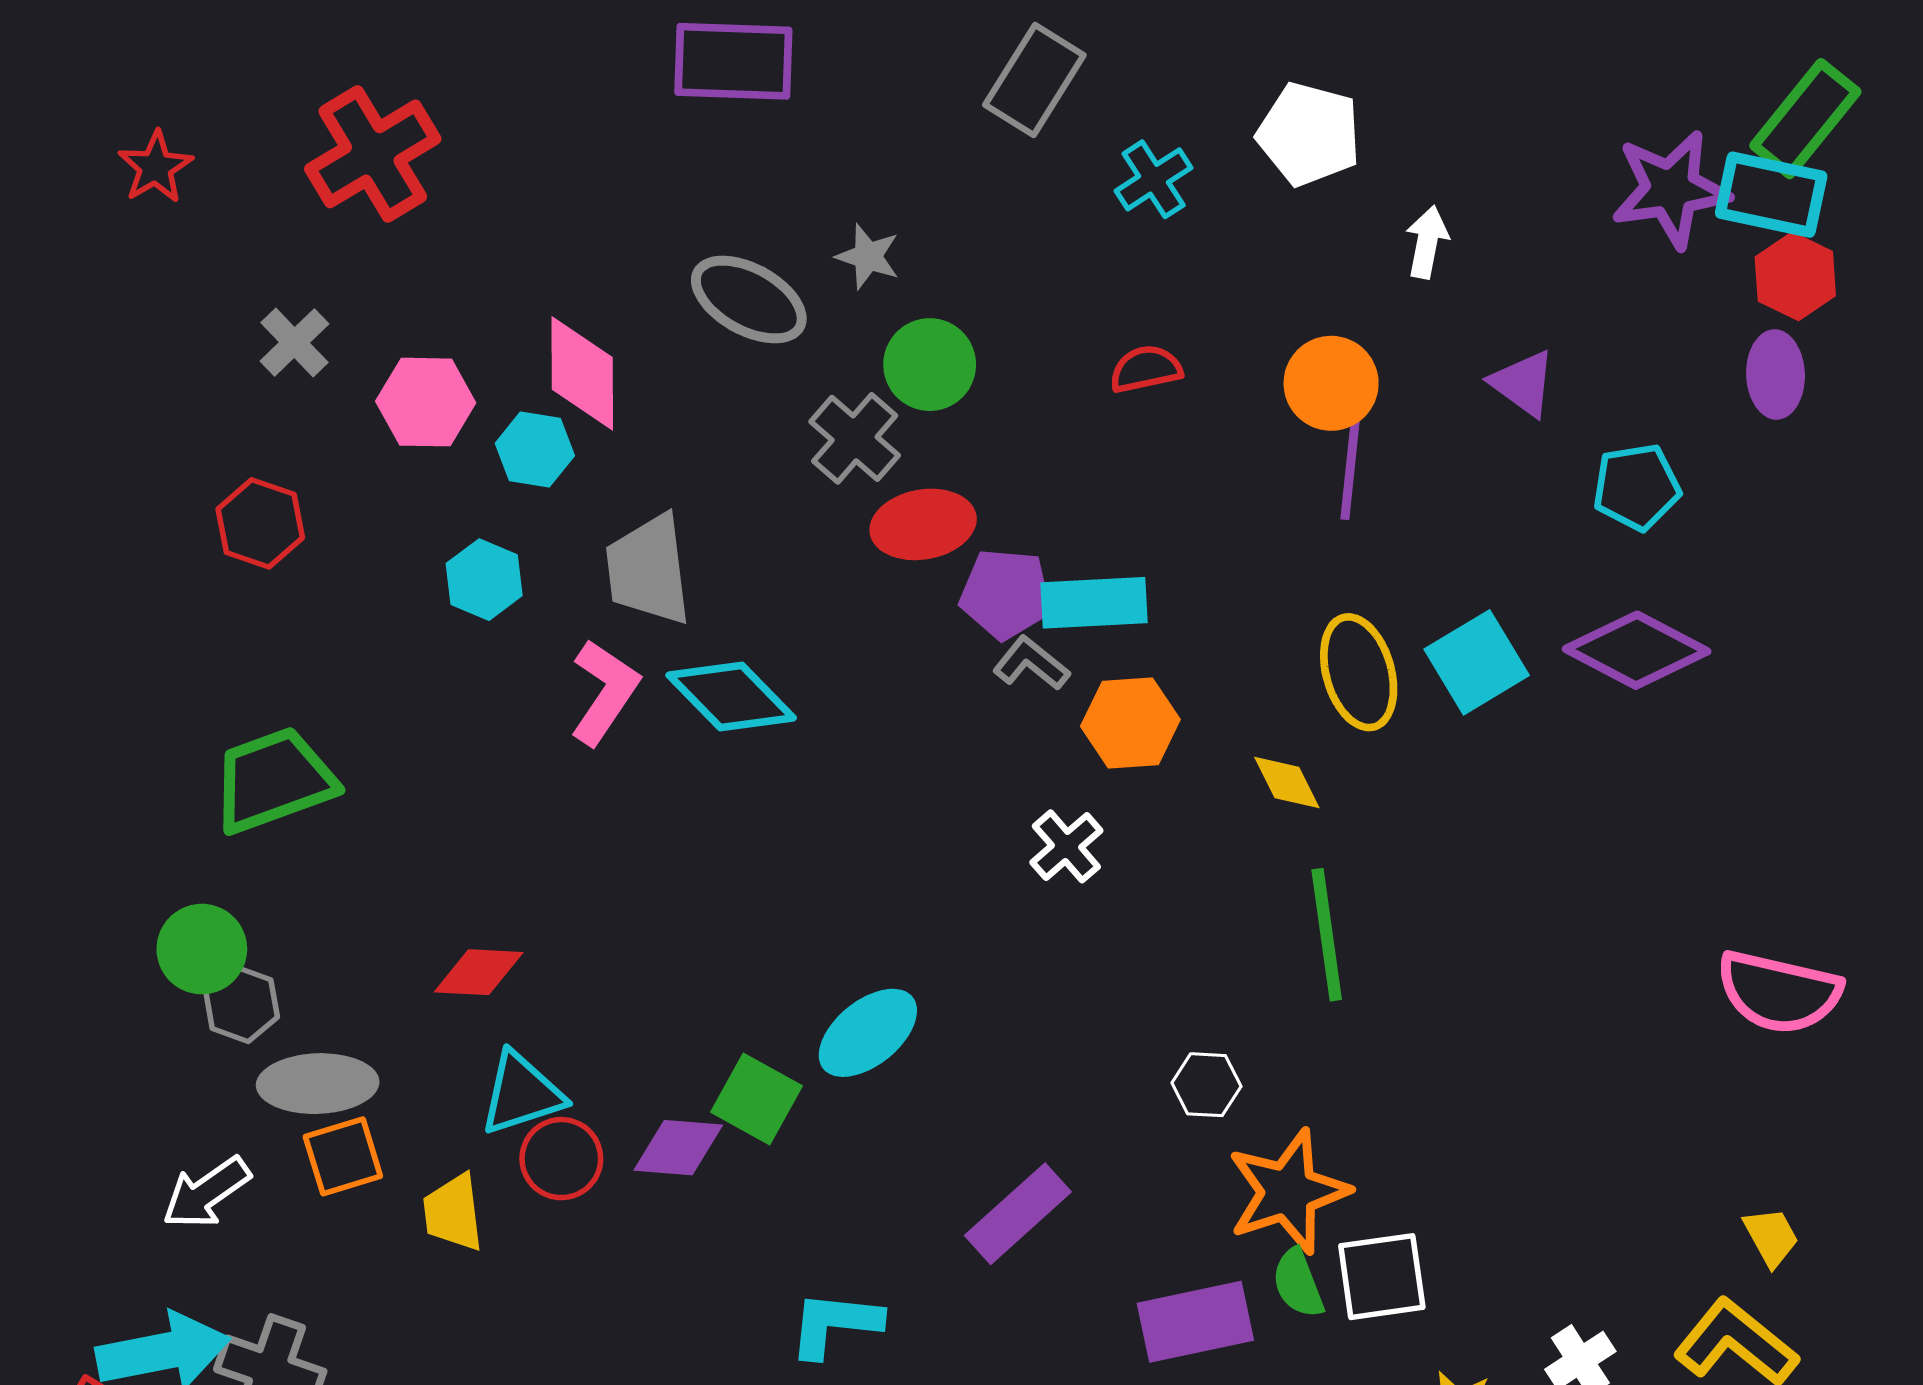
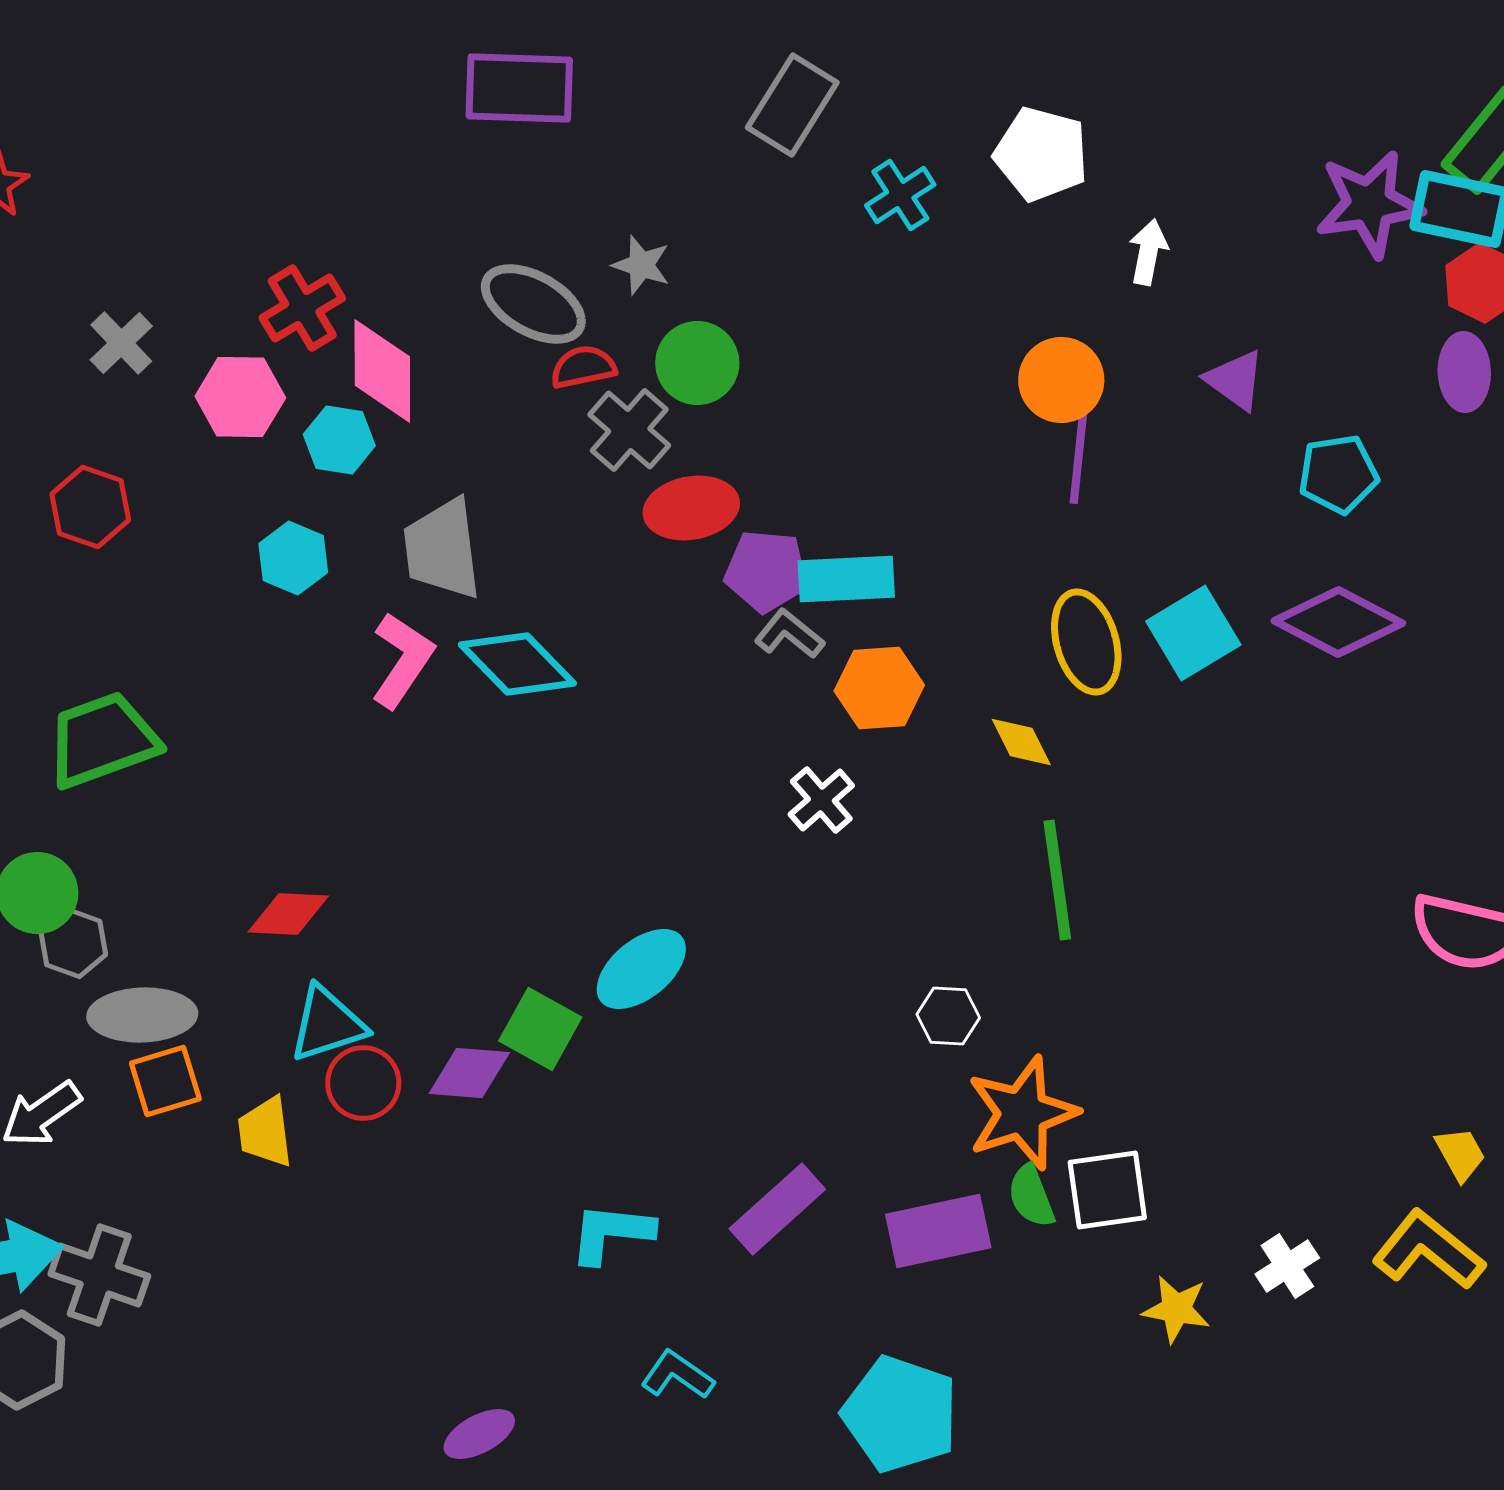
red cross: (373, 154) -> (302, 308), moved, size x0.7
red semicircle: (1146, 369) -> (583, 367), moved
purple rectangle: (1018, 1214) -> (777, 1209), moved

